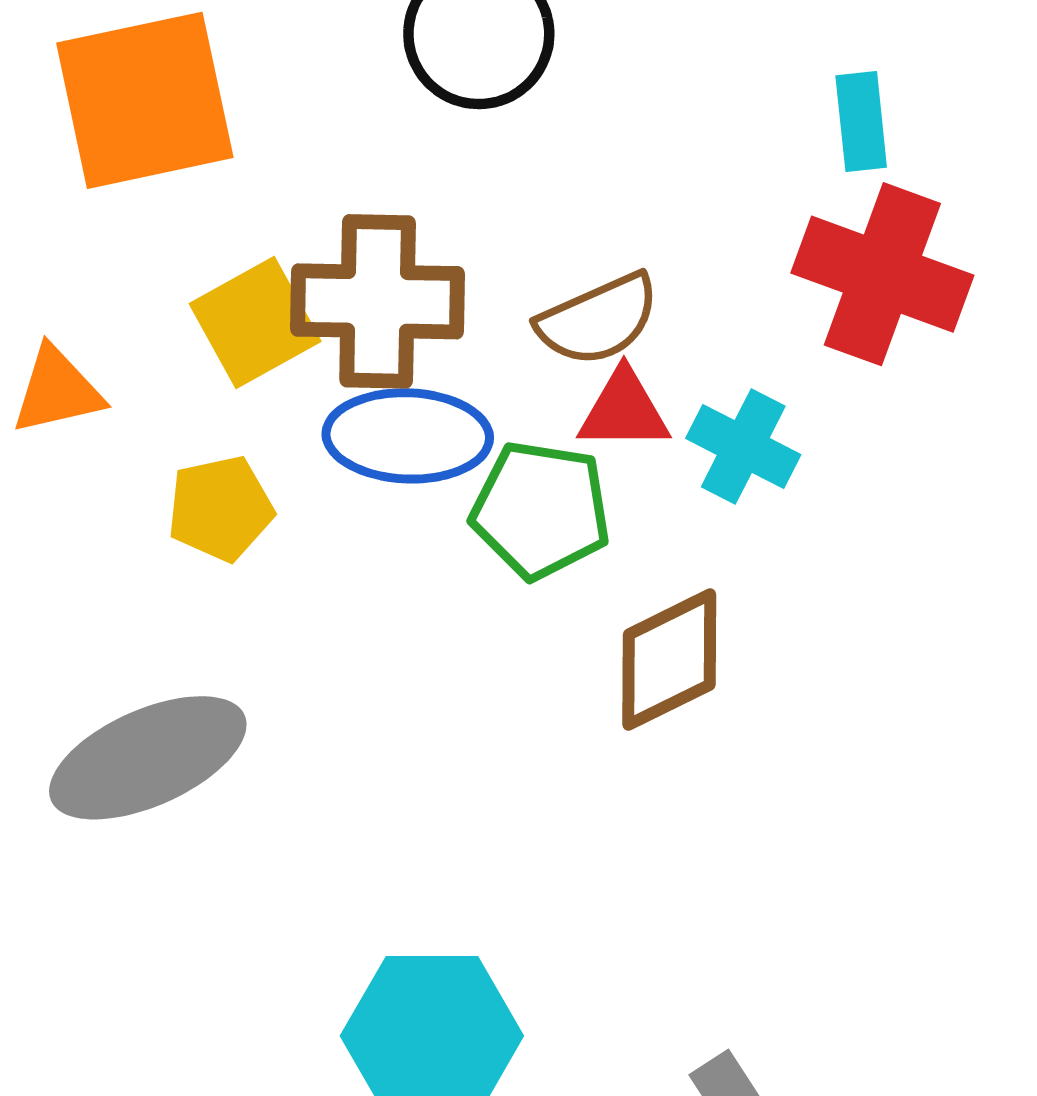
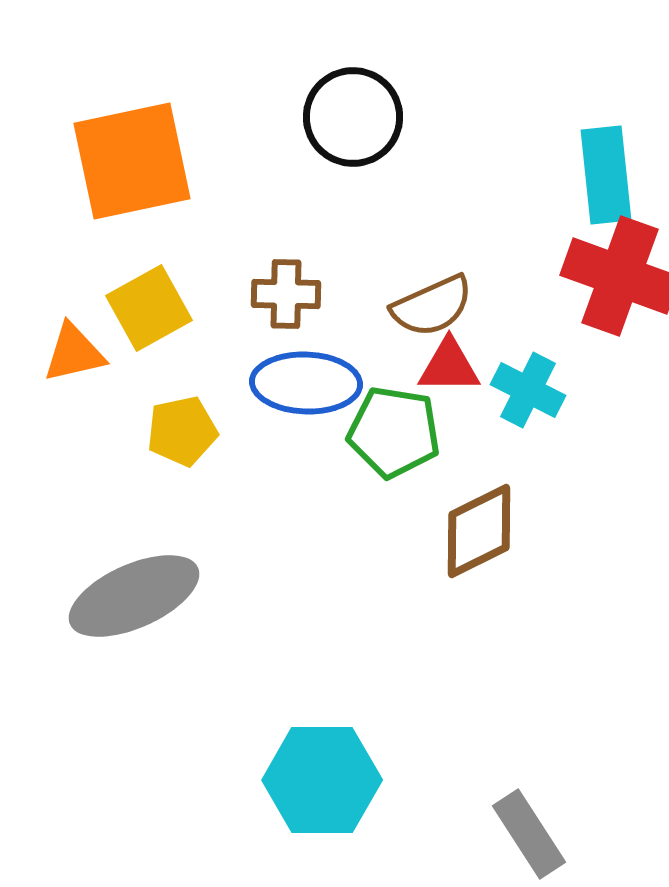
cyan rectangle: (861, 122) -> (606, 175), size x1.5
brown cross: (378, 301) -> (286, 294), size x0.6
yellow square: (255, 323) -> (149, 308), moved

